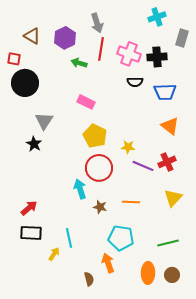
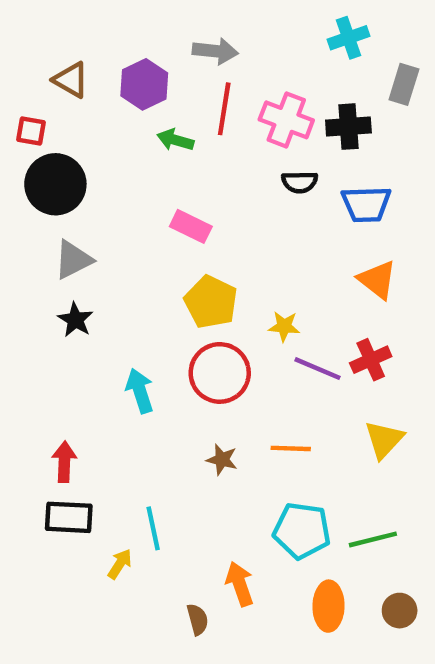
gray arrow: (97, 23) -> (215, 51), turned -66
gray triangle: (44, 121) -> (73, 260), moved, turned 30
cyan arrow: (80, 189) -> (140, 391), moved
red arrow: (29, 208) -> (64, 462), turned -48
cyan pentagon: (121, 238) -> (302, 531), moved
brown circle: (172, 275) -> (400, 611), moved

